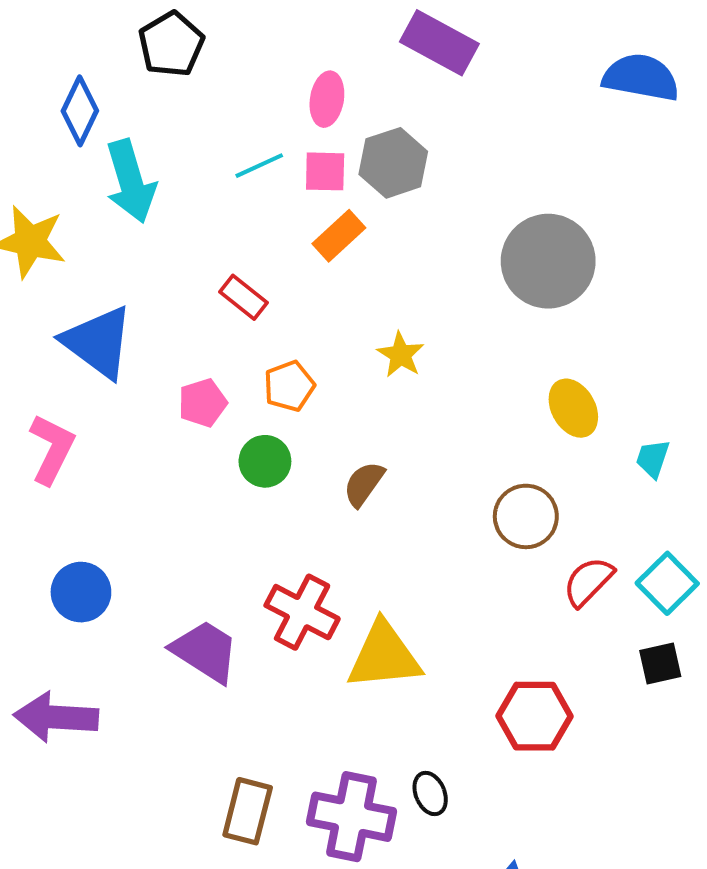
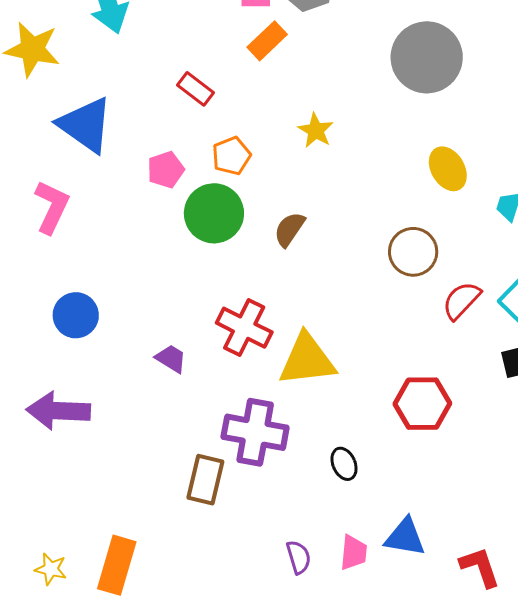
green circle: (265, 461) -> (214, 213), size x1.5
purple trapezoid: (205, 651) -> (171, 359), size x0.6
purple cross: (352, 817) -> (255, 432), moved

